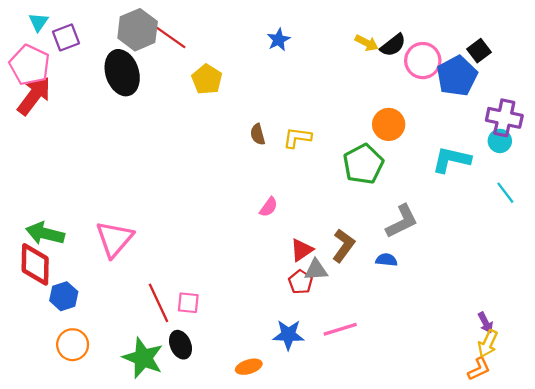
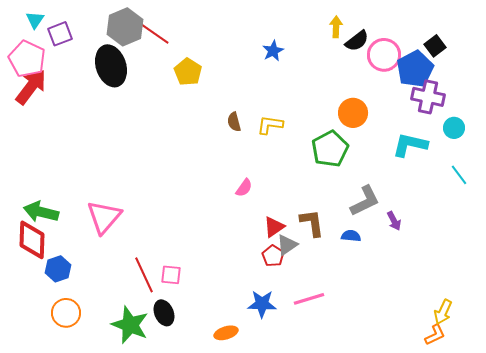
blue star: (279, 40) -> (273, 51), moved
yellow arrow: (367, 43) -> (336, 27), moved, turned -115
purple cross: (504, 118) -> (428, 97), moved
brown L-shape: (343, 246) -> (312, 223), turned -44
gray triangle: (316, 270) -> (287, 245), turned -30
purple arrow: (486, 323) -> (394, 221), moved

